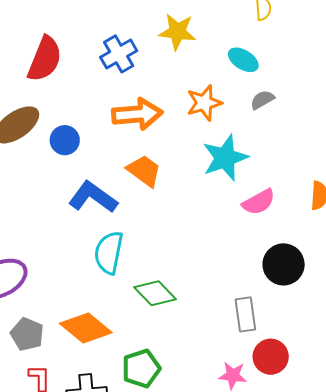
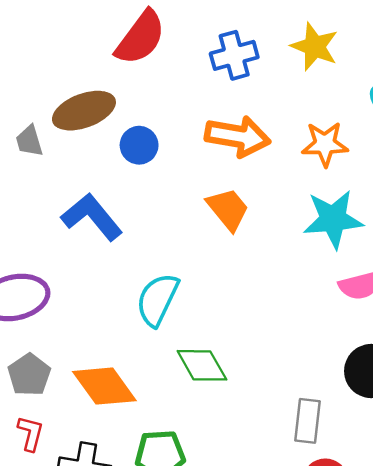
blue L-shape: (93, 197) -> (92, 217), moved

